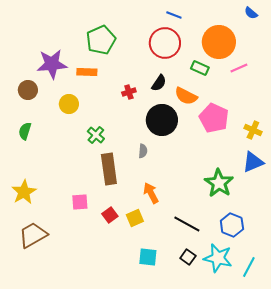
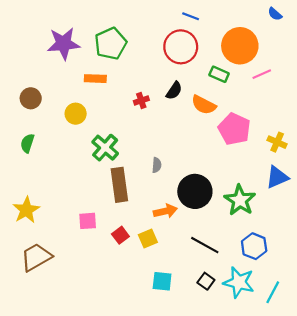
purple star: (52, 64) -> (64, 44), moved
black circle: (162, 120) -> (195, 191), moved
green cross: (96, 135) -> (105, 148), size x1.4
orange arrow: (151, 193) -> (165, 211), turned 105

